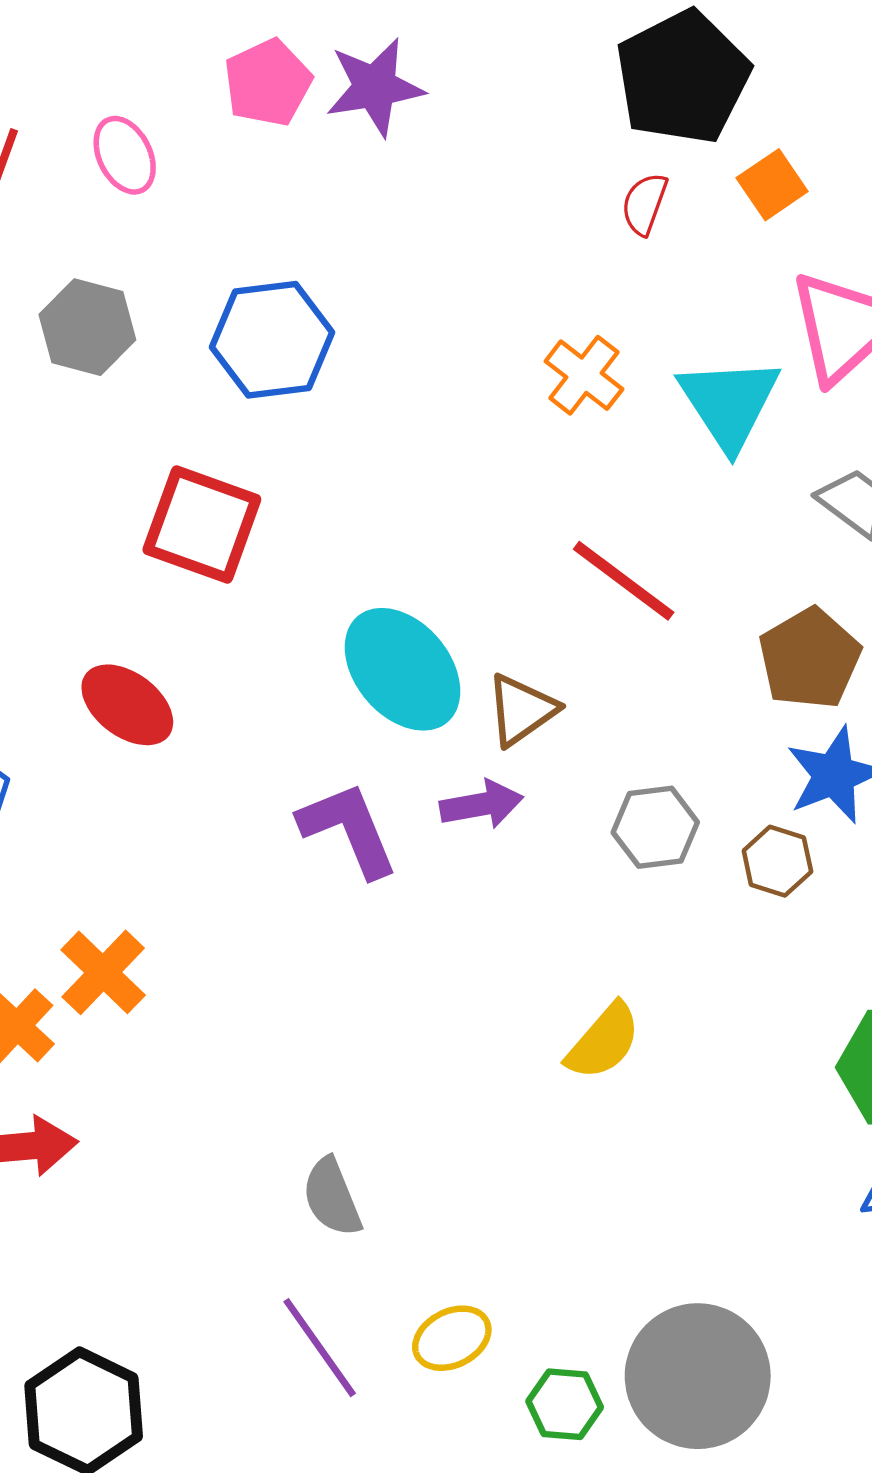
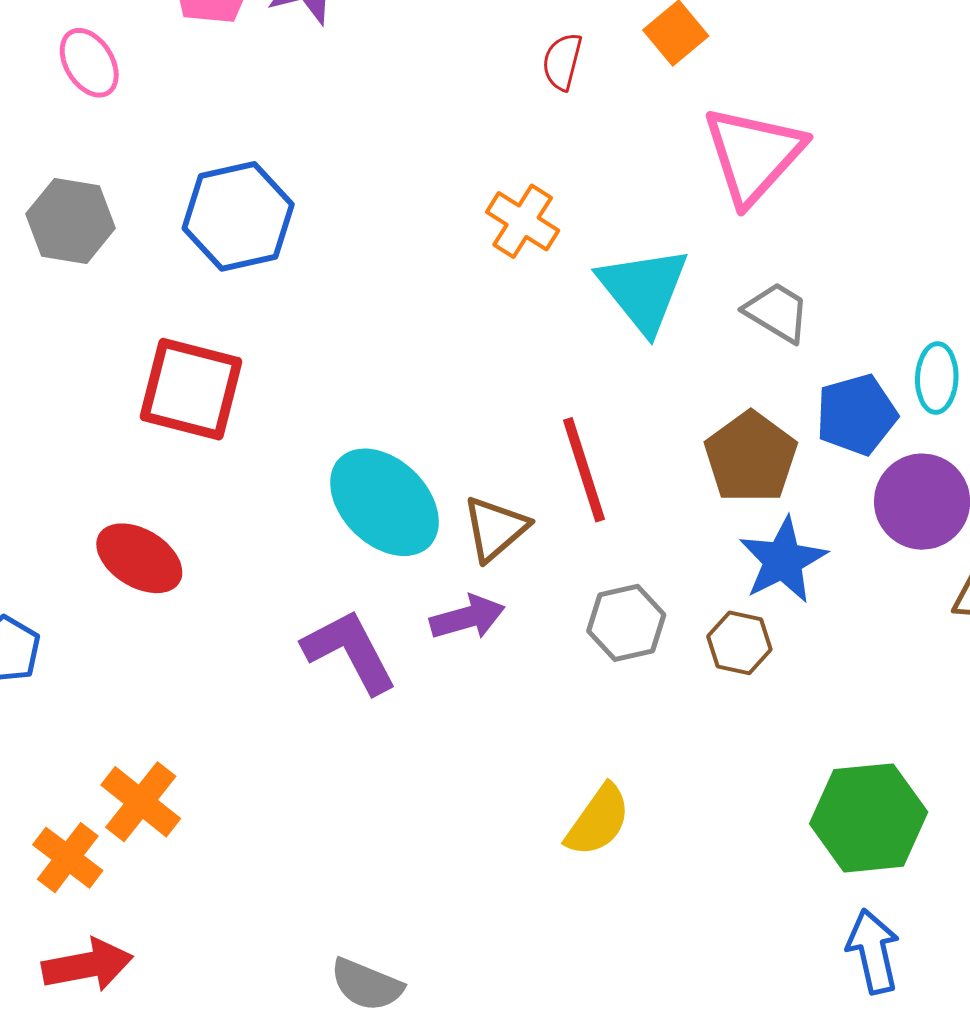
cyan triangle: (729, 403) -> (643, 290), moved
red line: (624, 581) -> (584, 470), moved, turned 41
gray semicircle: (332, 1197) -> (367, 985), turned -40

